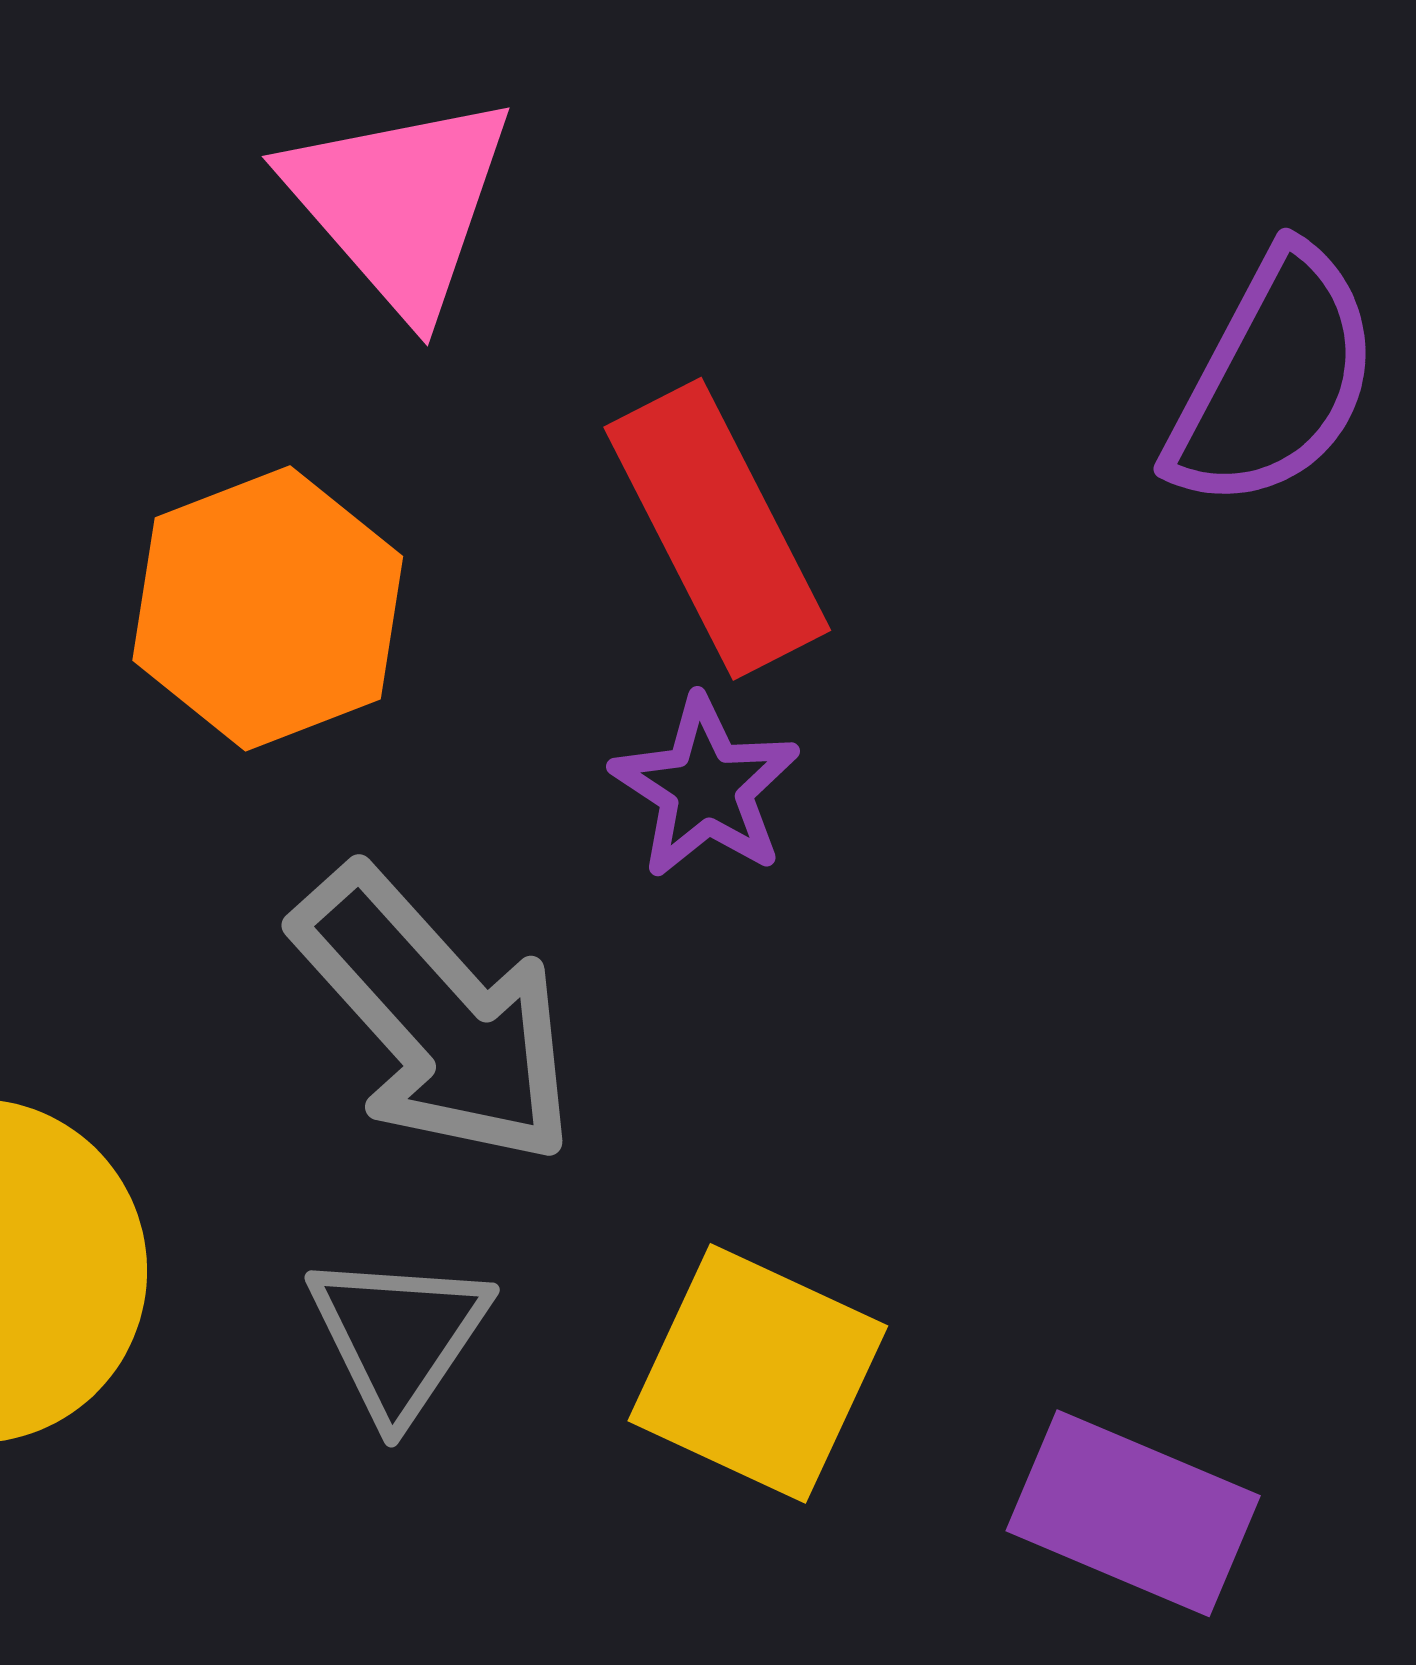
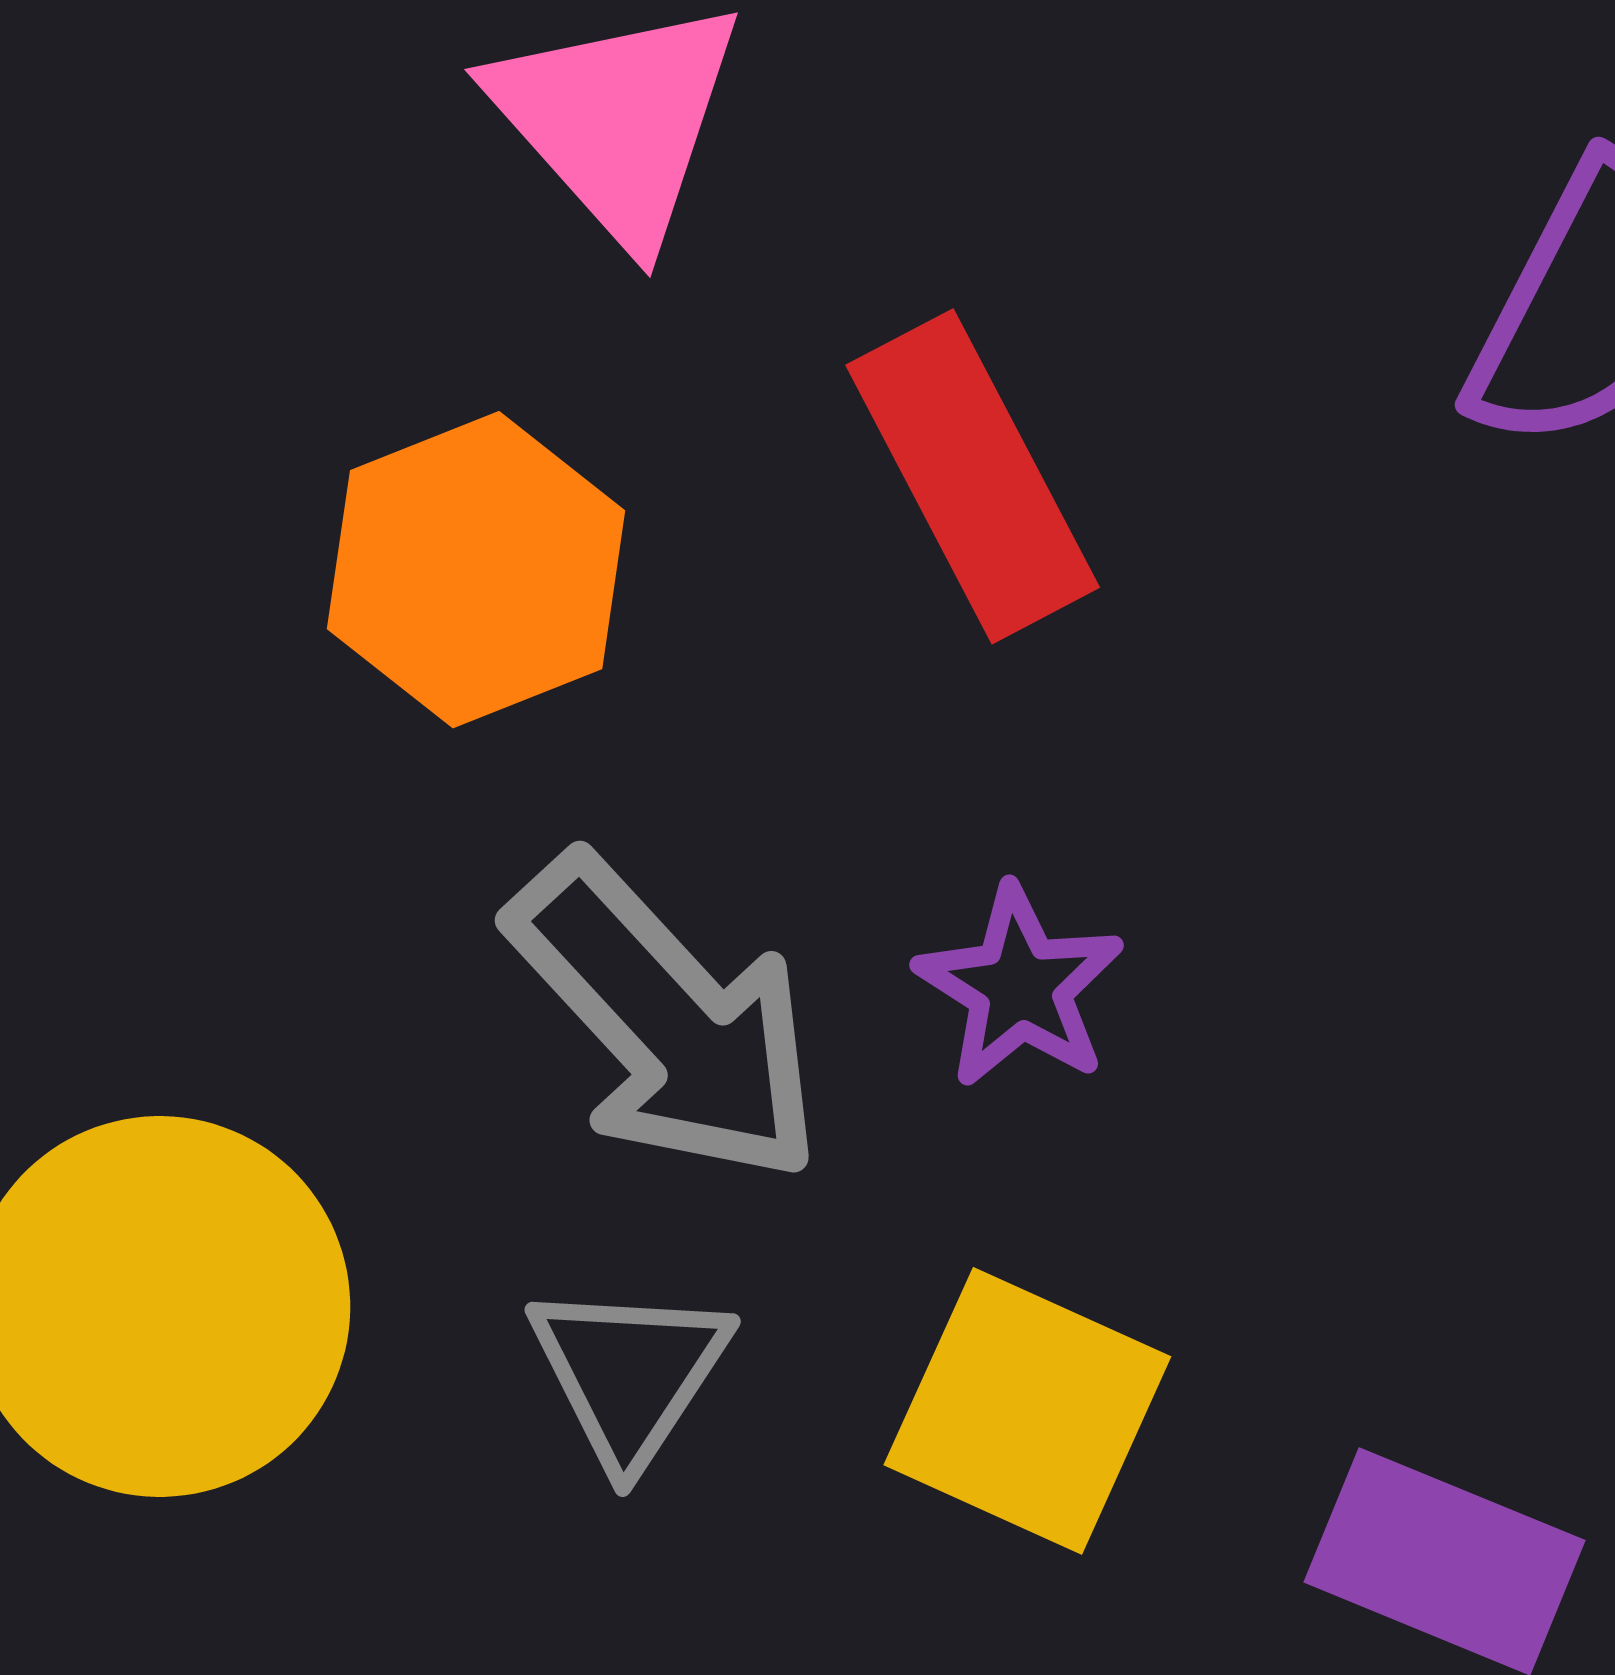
purple star: (706, 788) -> (1020, 987), moved

